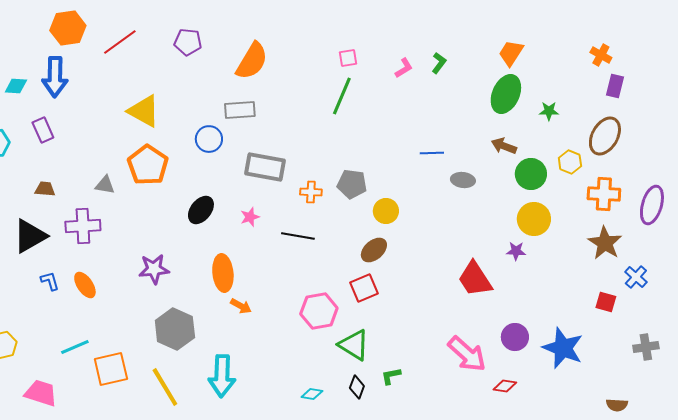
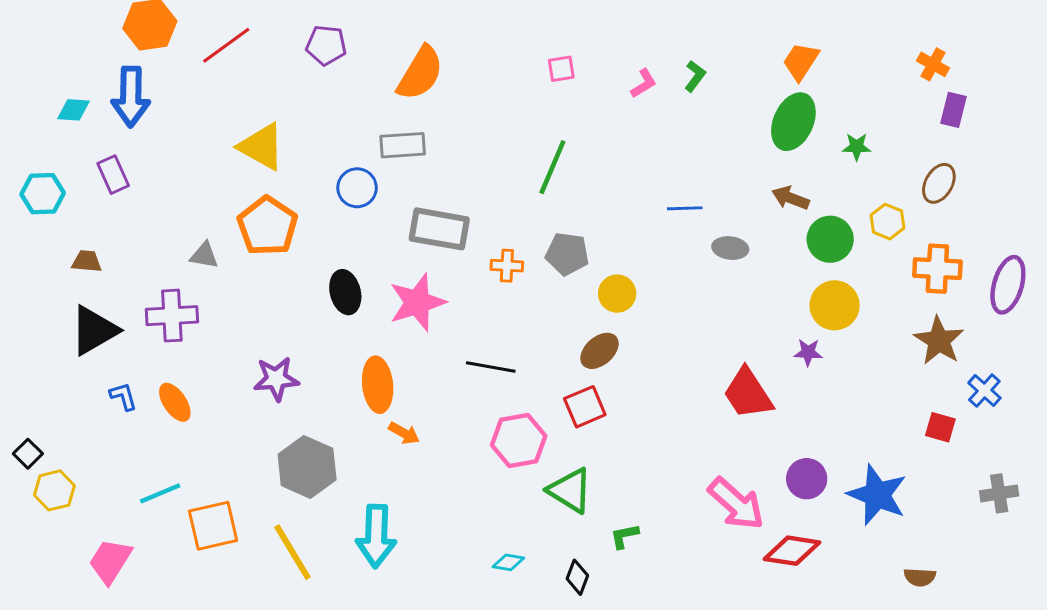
green line: (342, 96) -> (552, 167), moved
brown ellipse: (605, 136) -> (939, 183), size x0.7
brown trapezoid: (45, 189) -> (87, 261), moved
black ellipse: (201, 210) -> (345, 292), turned -52
pink star: (250, 217) -> (417, 302), size x2.0
black line: (298, 236) -> (491, 367), moved
red diamond: (505, 386) -> (792, 551), size x1.6
black diamond: (357, 387) -> (577, 577), moved
pink trapezoid: (41, 393) -> (110, 561), turned -76
brown semicircle: (617, 405) -> (920, 577), moved

